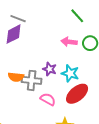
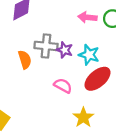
orange semicircle: (16, 77) -> (25, 60), turned -112
gray cross: (32, 80) -> (46, 46), moved

